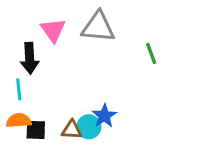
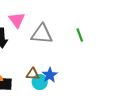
gray triangle: (98, 27) -> (42, 34), moved
brown triangle: (72, 130) -> (33, 74), moved

